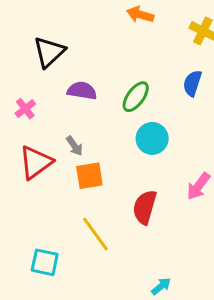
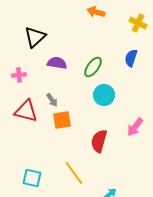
pink cross: (25, 109) -> (19, 75), turned 32
red triangle: (36, 162) -> (26, 111), turned 50
yellow line: (95, 234) -> (74, 173), moved

